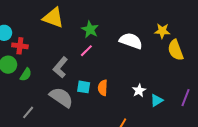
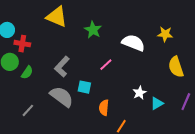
yellow semicircle: (176, 50) -> (176, 67), moved
pink line: (86, 51) -> (106, 65), moved
orange semicircle: (103, 88) -> (104, 108), moved

